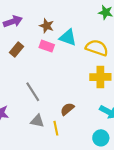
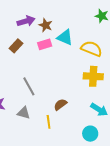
purple arrow: (13, 21) -> (26, 21), moved
pink rectangle: (47, 46) -> (45, 44), turned -40
gray triangle: (37, 121) -> (24, 113), moved

